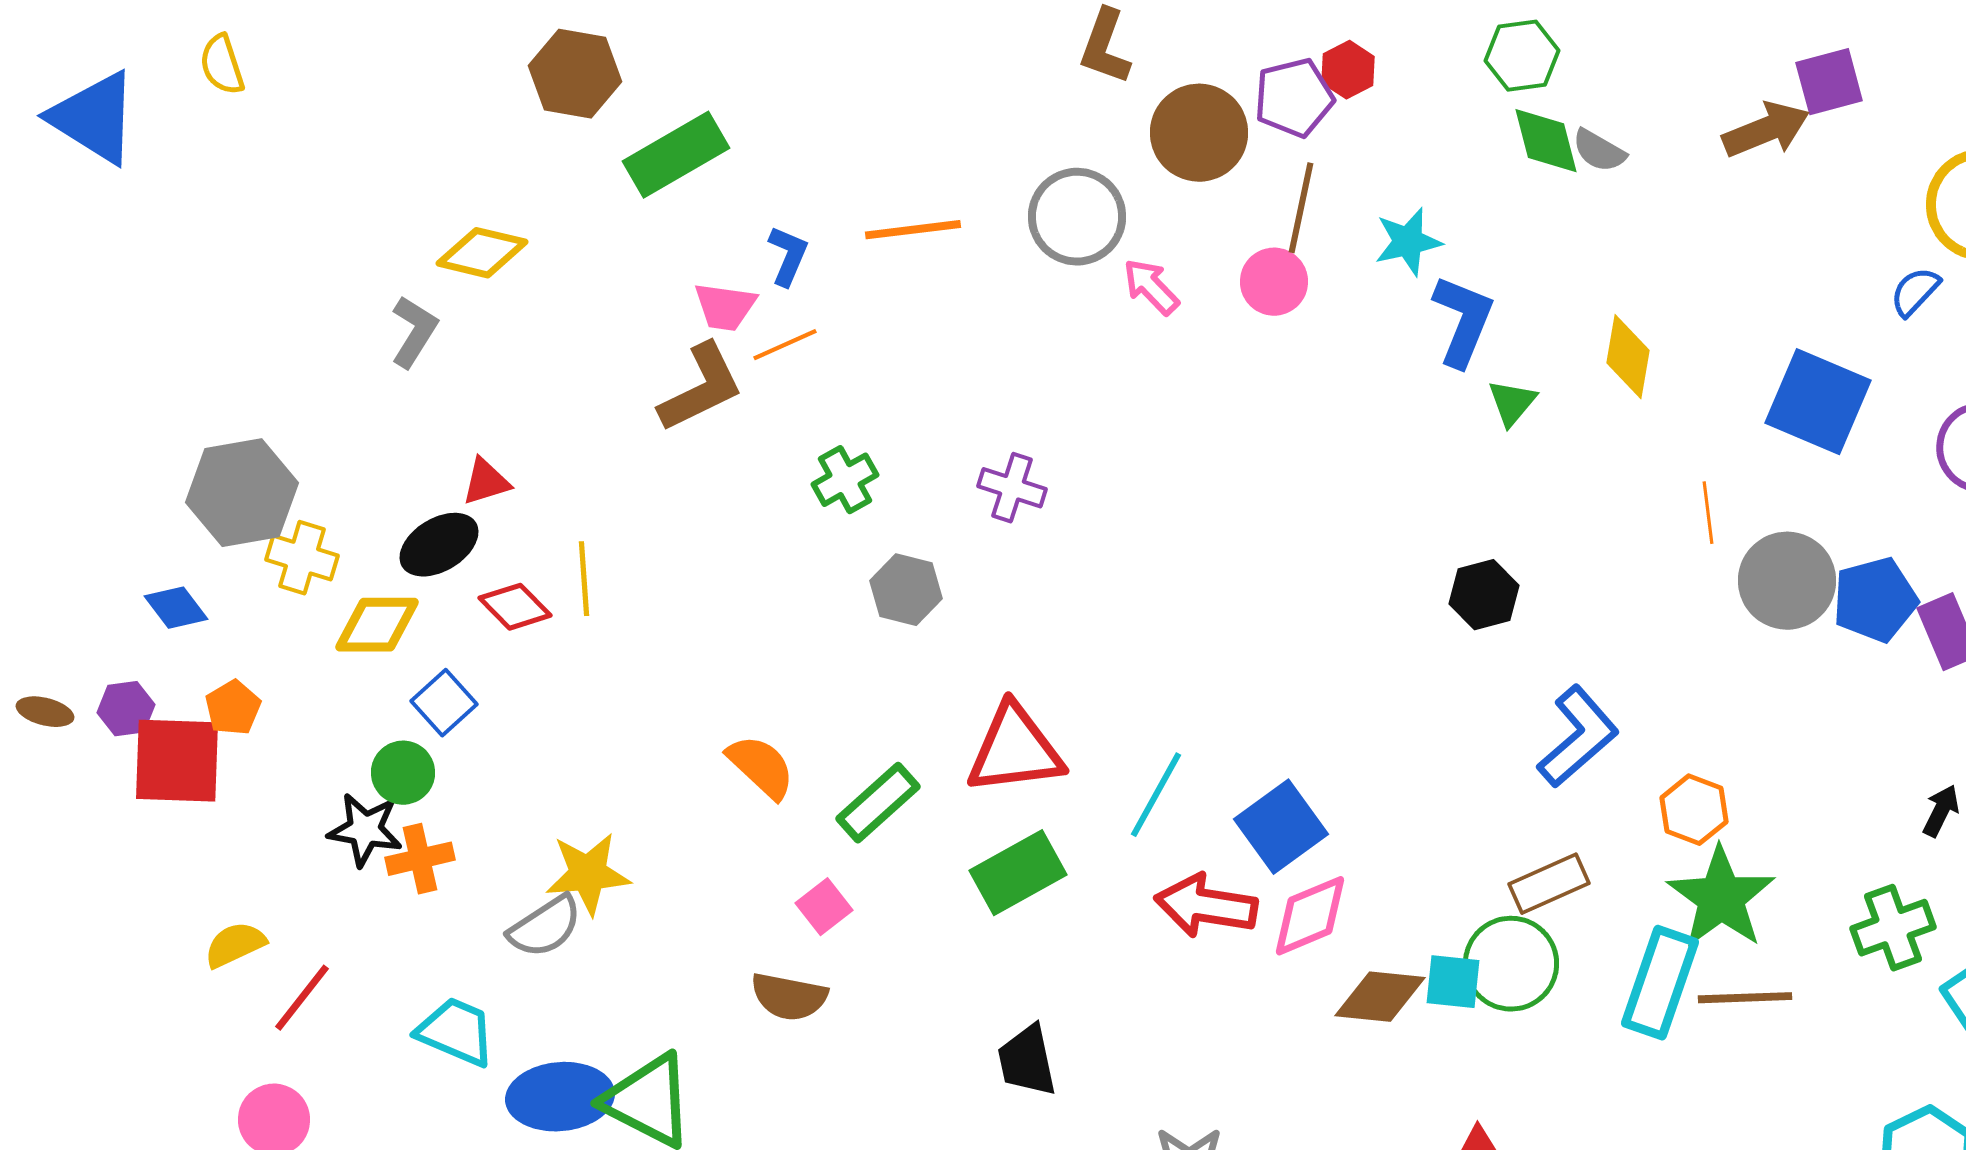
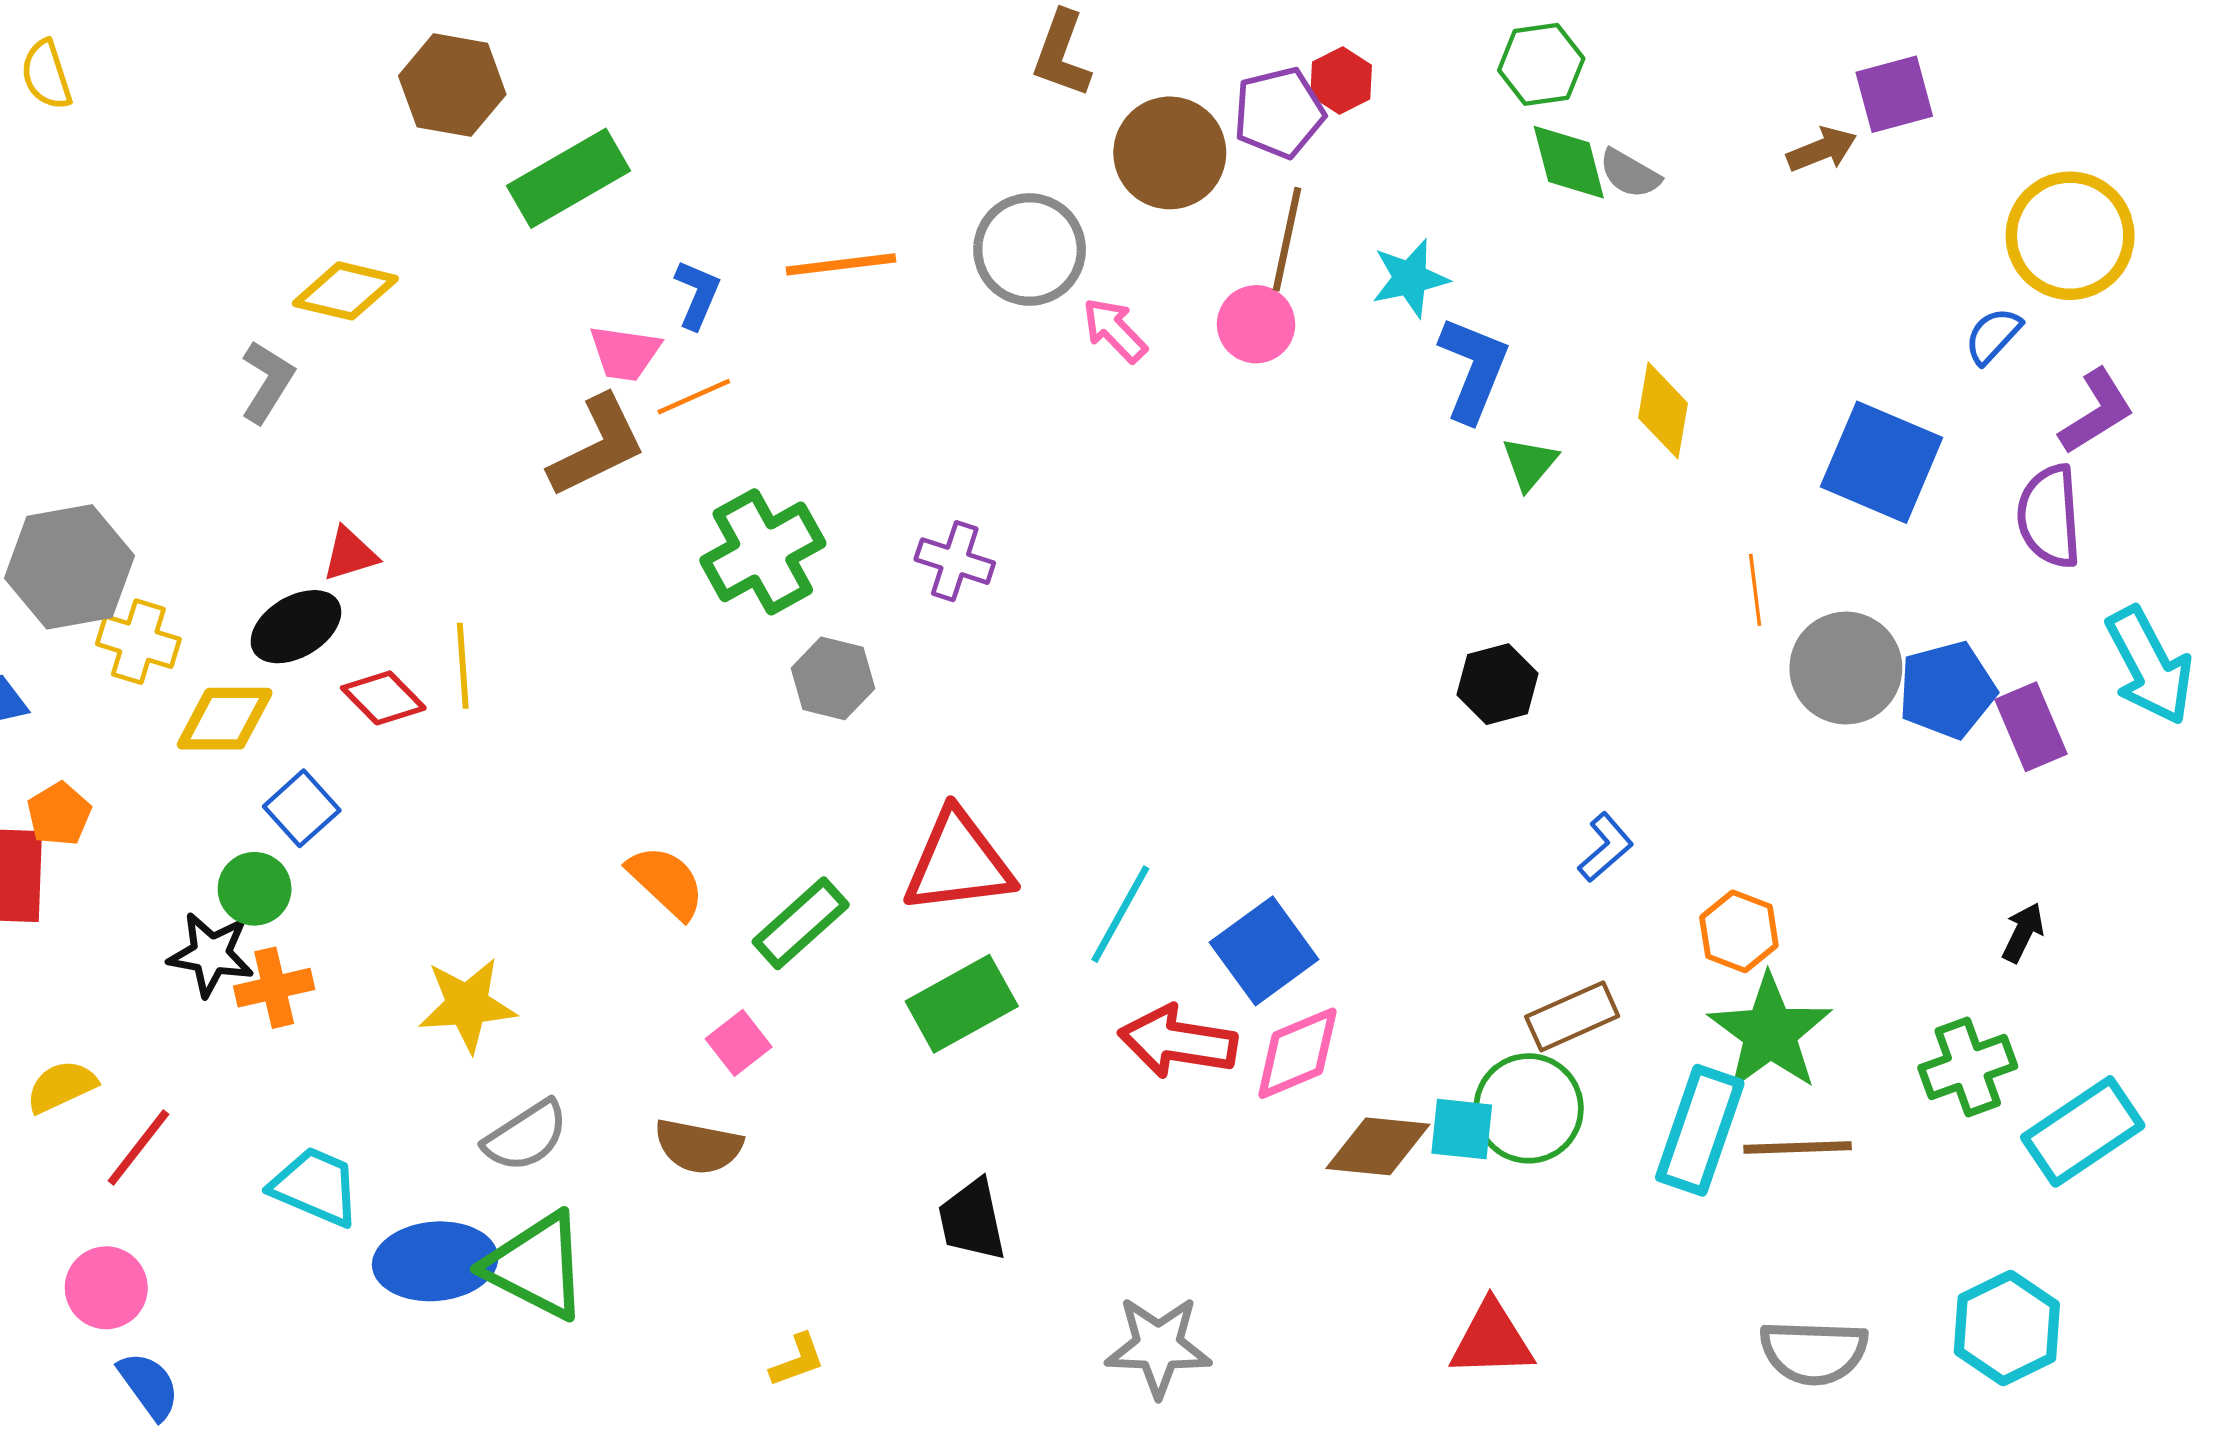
brown arrow: (1766, 130) -> (1822, 149), size x0.7
green cross: (845, 480) -> (763, 552), size x1.6
blue L-shape: (1578, 737) -> (1606, 847), size x0.6
gray semicircle: (545, 927) -> (526, 1136), moved

